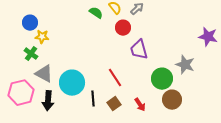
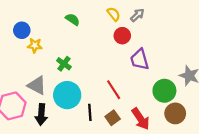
green semicircle: (96, 13) -> (73, 19), moved
green cross: (31, 54) -> (64, 64), moved
red arrow: (140, 105) -> (141, 119), size x1.5

